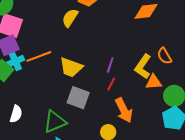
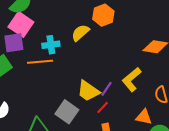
cyan cross: (15, 61) -> (51, 45), moved
yellow trapezoid: (71, 67) -> (88, 91), moved
yellow L-shape: (143, 67) -> (132, 79), moved

